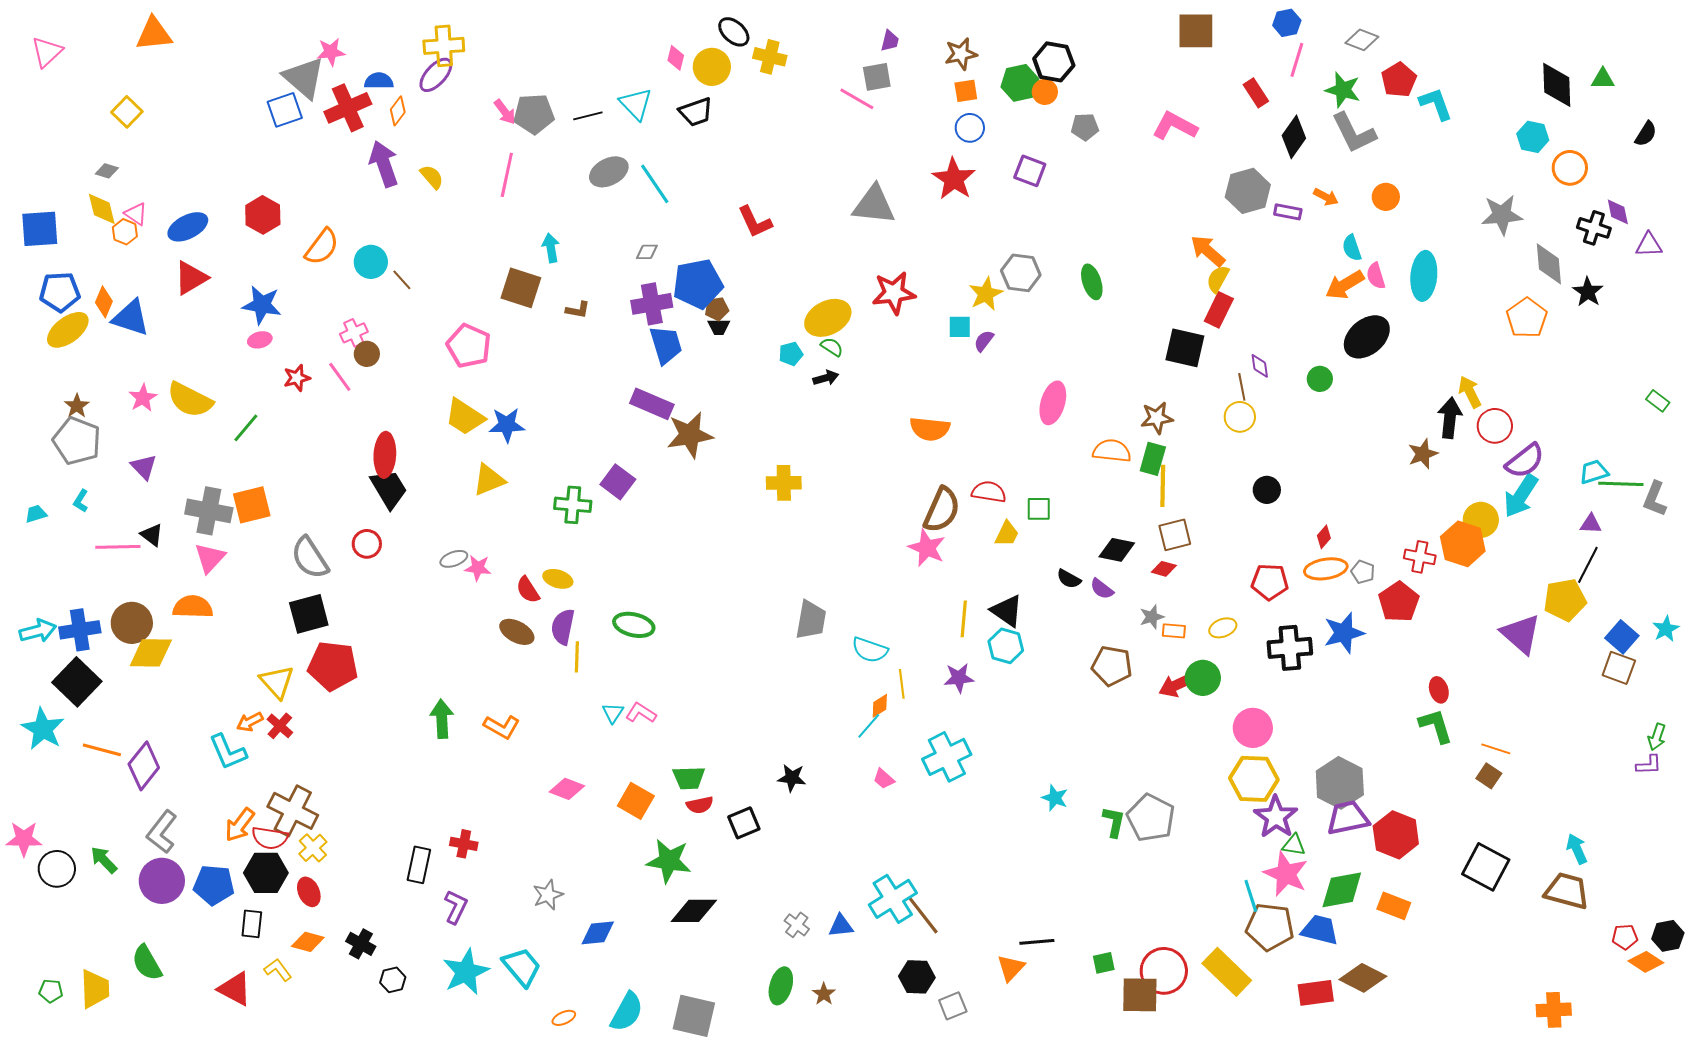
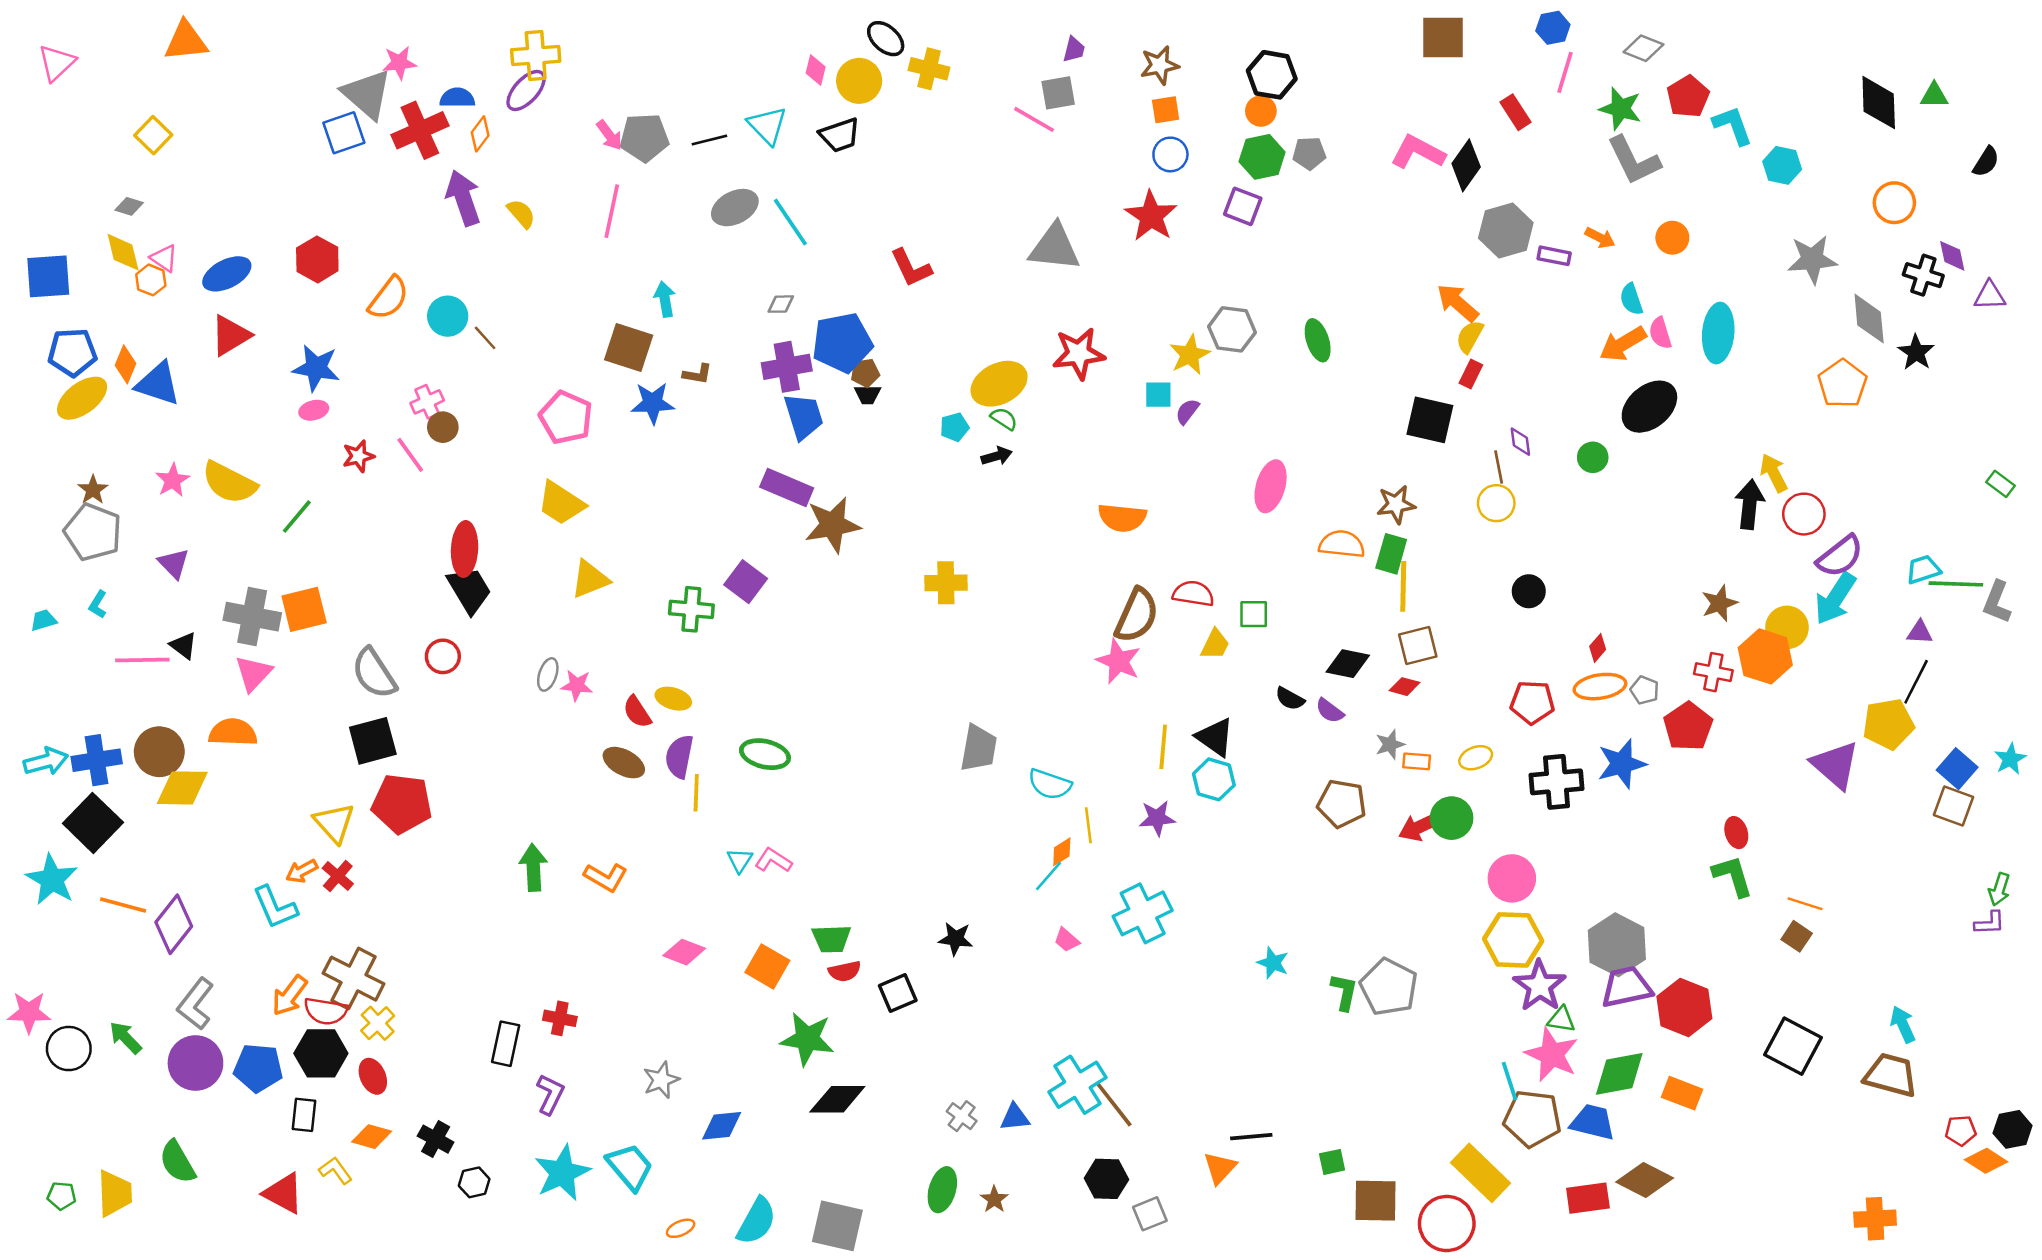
green hexagon: (1020, 83) -> (1262, 157), moved
black diamond: (1294, 137) -> (1466, 165), moved
cyan hexagon: (1533, 137) -> (1782, 165), moved
red rectangle: (1219, 310) -> (1471, 374), size x0.7
blue star: (507, 425) -> (653, 403), moved
brown star: (1423, 454) -> (1719, 603), moved
gray ellipse: (454, 559) -> (548, 674), turned -52
red circle: (1164, 971) -> (1447, 1223), moved

